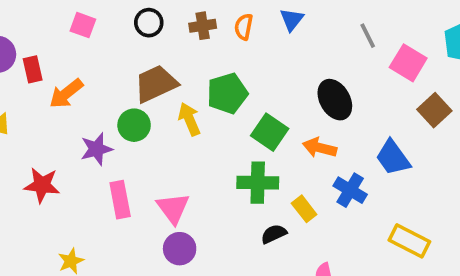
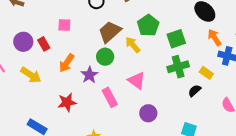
pink square: (83, 25) -> (64, 25), moved
orange arrow: (66, 94) -> (67, 63), moved
green square: (270, 132) -> (176, 39), turned -36
orange arrow: (320, 148) -> (214, 37), moved, turned 60
pink triangle: (173, 208) -> (137, 81), moved

